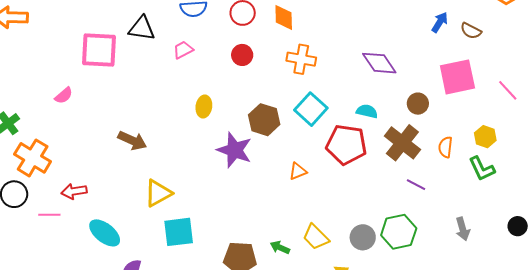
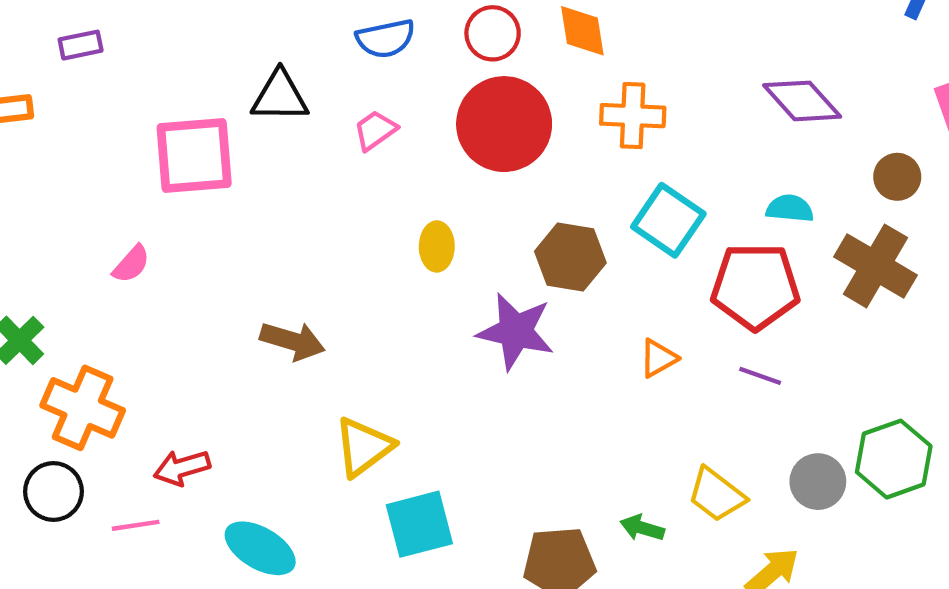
red circle: (242, 55) -> (504, 124), size x2.0
purple line: (416, 185) -> (760, 376), moved

